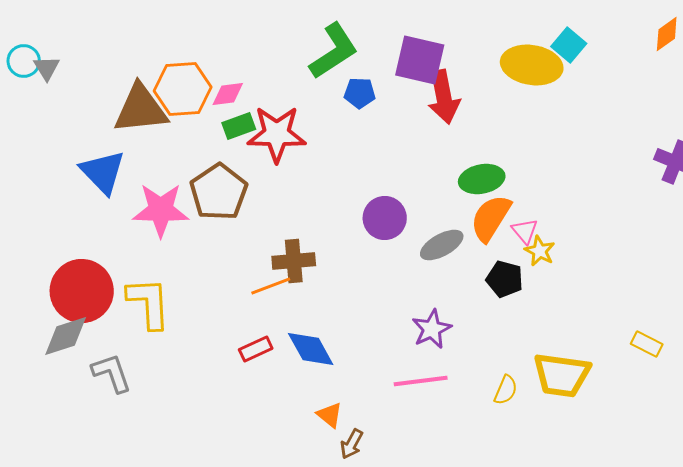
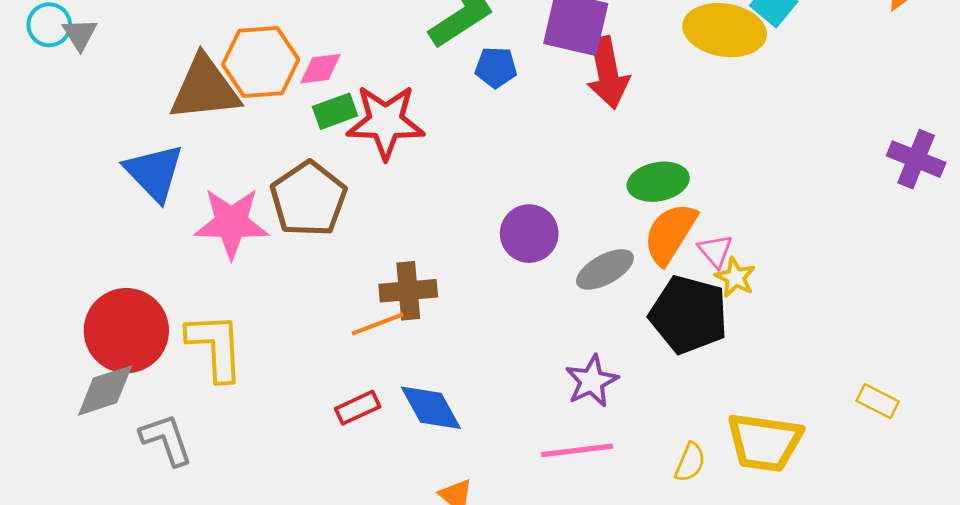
black pentagon: (505, 279) -> (689, 315), size x1.6

